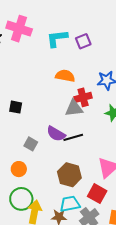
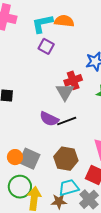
purple square: (83, 41) -> (46, 46), moved, turned -35
orange semicircle: (65, 76) -> (64, 21), moved
gray triangle: (74, 108) -> (65, 92), turned -48
gray square: (31, 144) -> (29, 159), moved, size x1.5

